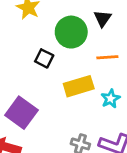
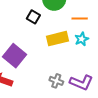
cyan star: (111, 99) -> (82, 39), moved

